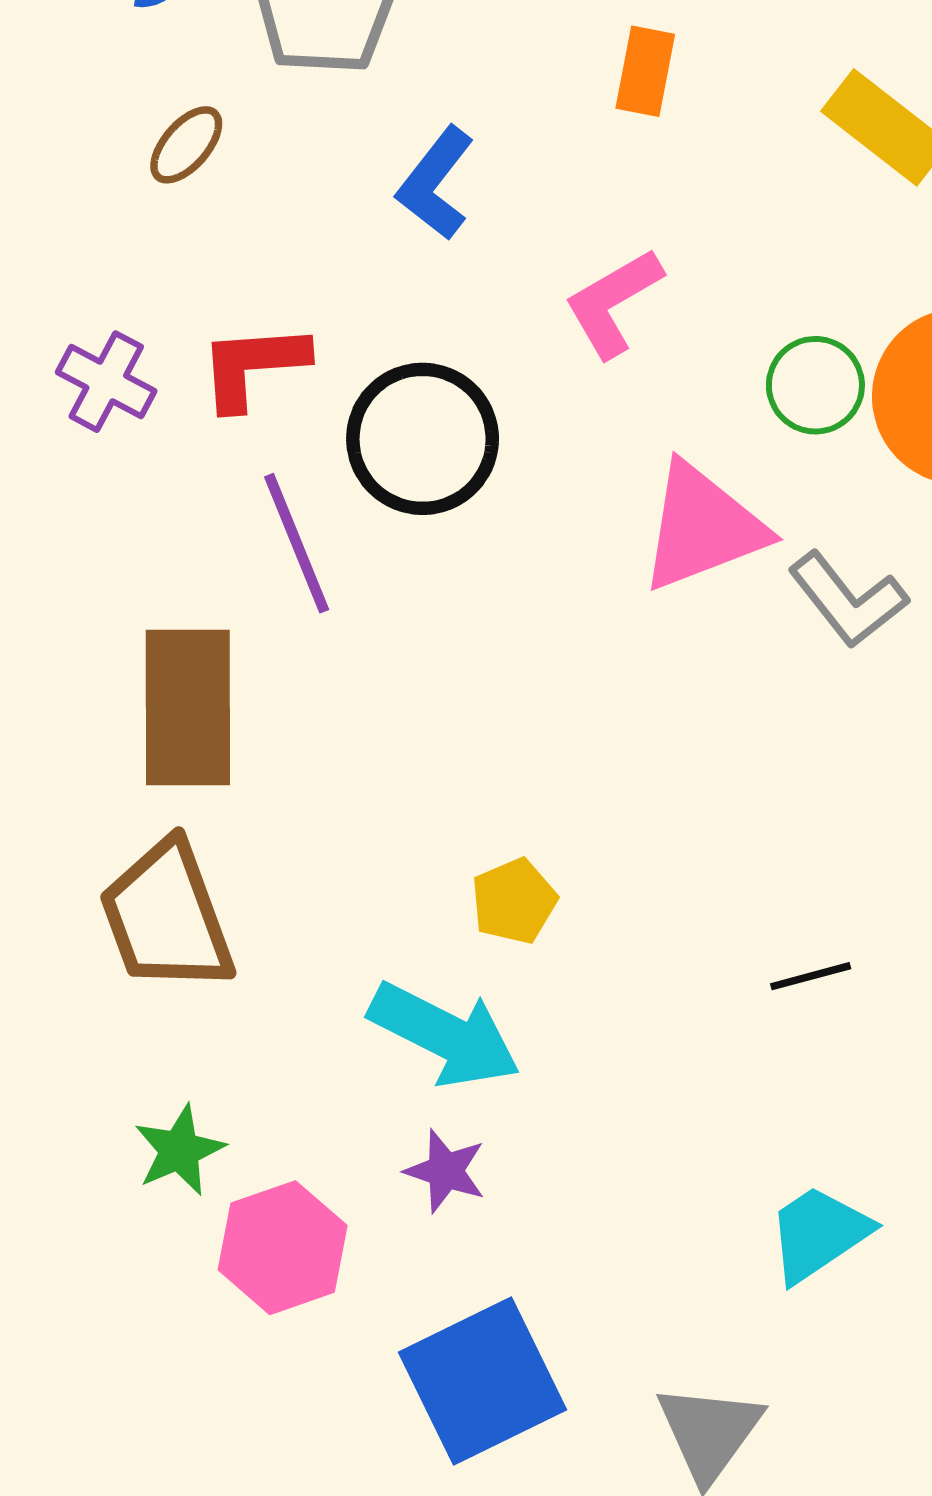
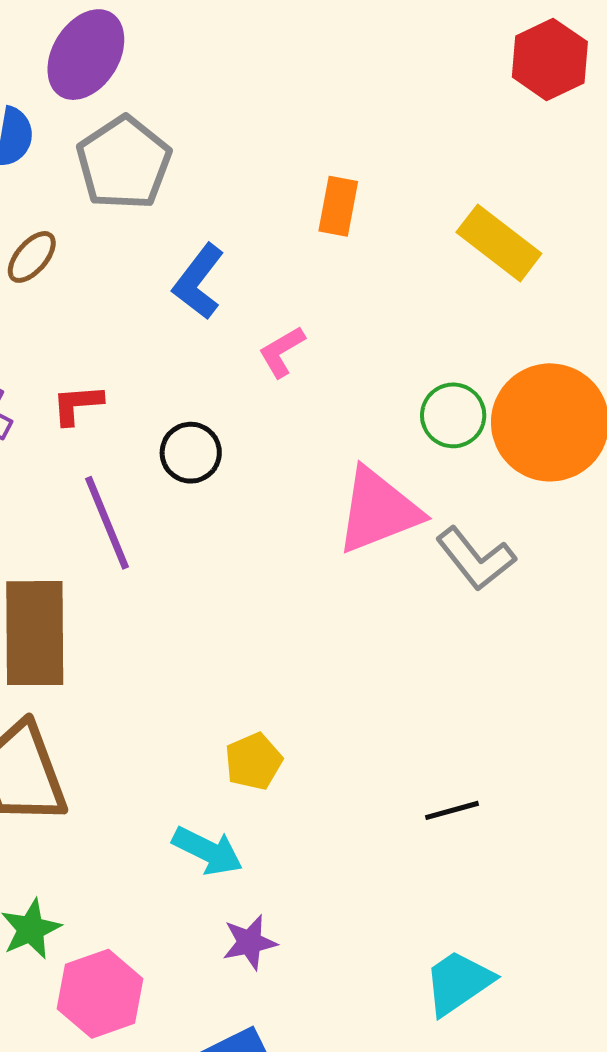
pink L-shape: (613, 303) -> (282, 352), moved, size x0.7
red L-shape: (253, 366) -> (77, 404), size x0.7
black circle: (423, 439) -> (191, 453), size x0.6
cyan arrow: (445, 1035) -> (208, 851), size x0.7
purple star: (445, 1171) -> (250, 942), moved, turned -30

